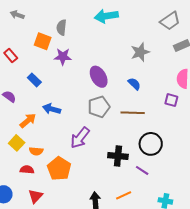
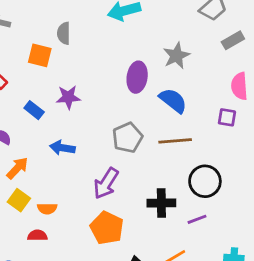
purple star: (63, 57) -> (68, 97), moved
purple ellipse: (99, 77) -> (137, 77), moved, turned 45
blue semicircle: (134, 84) -> (173, 100), size x1.5
orange arrow: (28, 121) -> (17, 168), moved
orange pentagon: (59, 169) -> (107, 228), moved
purple line: (142, 170) -> (197, 219), turned -48

